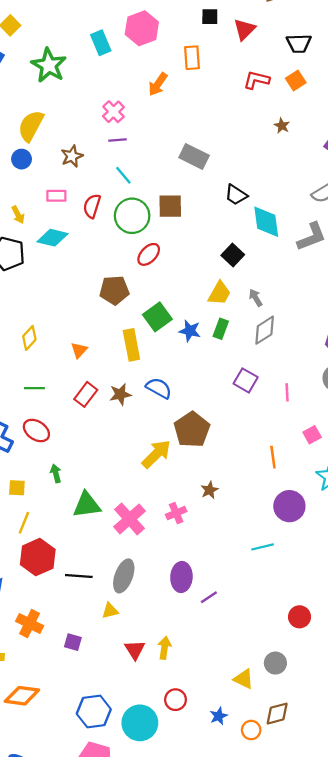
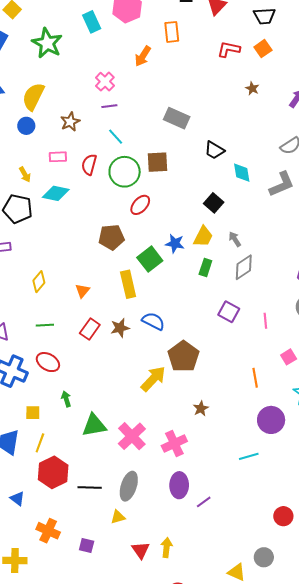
cyan diamond: (266, 222) -> (242, 173), size x0.7
blue star: (190, 331) -> (175, 244), moved
pink cross: (176, 513) -> (174, 443), moved, size x1.4

